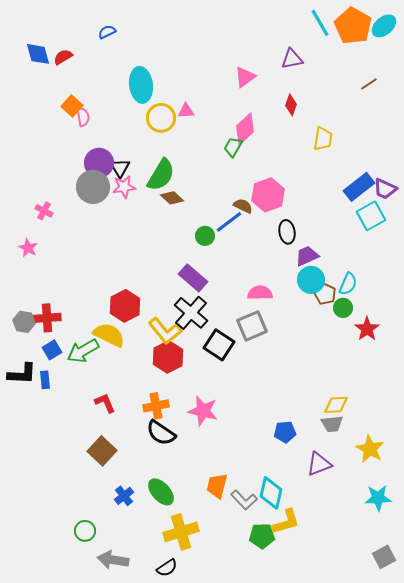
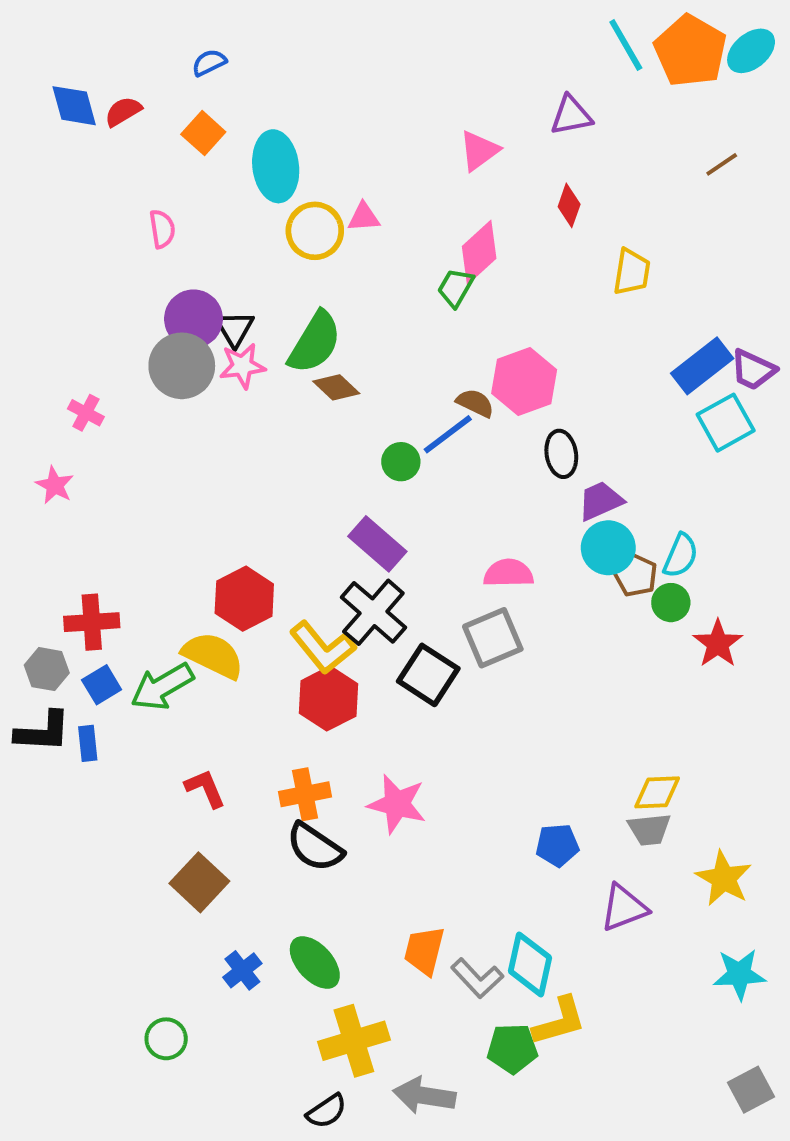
orange square: (72, 106) -> (203, 133), moved
gray hexagon: (24, 322) -> (47, 669), moved
gray arrow: (113, 560) -> (424, 1096), moved

